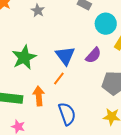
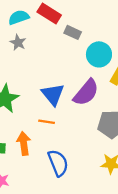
purple semicircle: (93, 55) -> (86, 92), size x1.4
orange line: (59, 79) -> (47, 122), turned 64

